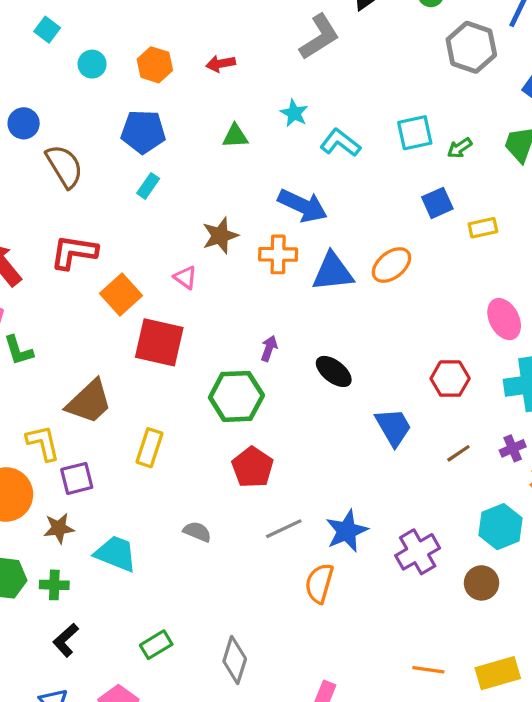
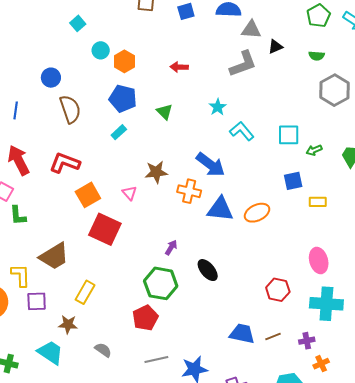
orange hexagon: (155, 65) -> (124, 61), moved
green triangle: (235, 136) -> (165, 112), moved, turned 36
green hexagon: (236, 396) -> (161, 283), moved
blue trapezoid: (393, 427) -> (242, 334), moved, turned -60
brown star: (59, 528) -> (68, 324), moved

